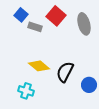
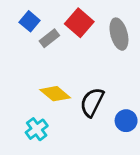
gray rectangle: (35, 27) -> (49, 38), turned -56
cyan cross: (26, 91) -> (37, 129), turned 35

